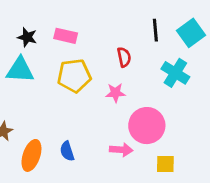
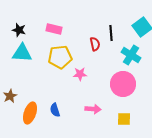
black line: (155, 30) -> (111, 33), moved
black star: (27, 37) -> (19, 30), moved
pink star: (115, 93) -> (80, 74), moved
pink circle: (147, 126) -> (123, 84), moved

